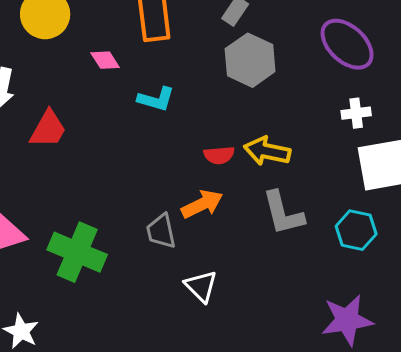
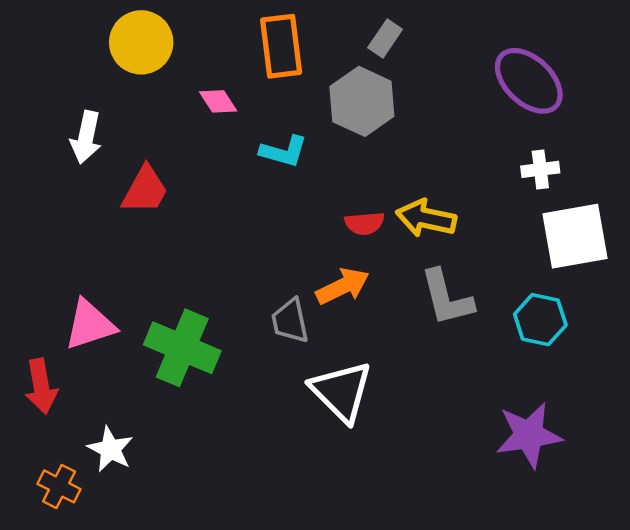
gray hexagon: (250, 60) -> (362, 101), moved
white triangle: (201, 286) -> (341, 391), size x1.5

